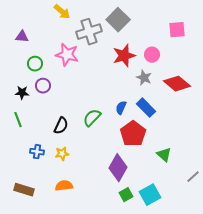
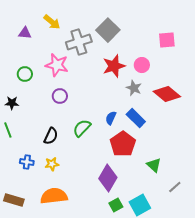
purple triangle: (22, 37) -> (25, 33), moved
purple circle: (43, 86) -> (60, 96), moved
gray line: (193, 177) -> (175, 187), moved
orange semicircle: (64, 186) -> (54, 196), size x1.5

